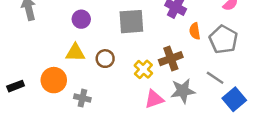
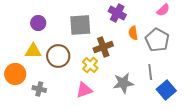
brown circle: (105, 59) -> (58, 56), size x1.5
brown cross: (171, 59) -> (103, 47), moved
gray line: (215, 78) -> (150, 72), turned 49
pink triangle: (154, 99) -> (84, 90), moved

